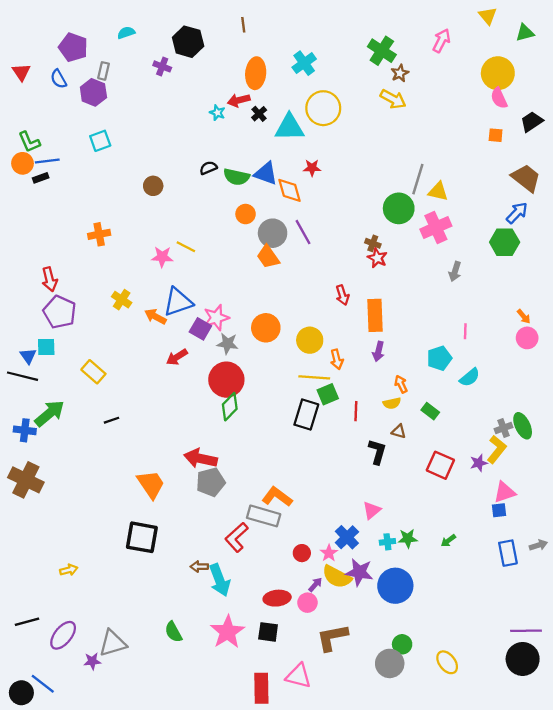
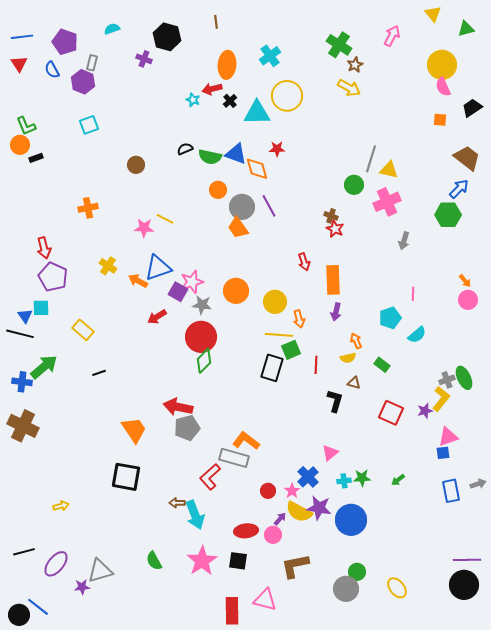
blue line: (47, 161) -> (22, 37), moved
green circle: (399, 208) -> (354, 185), size x0.7

